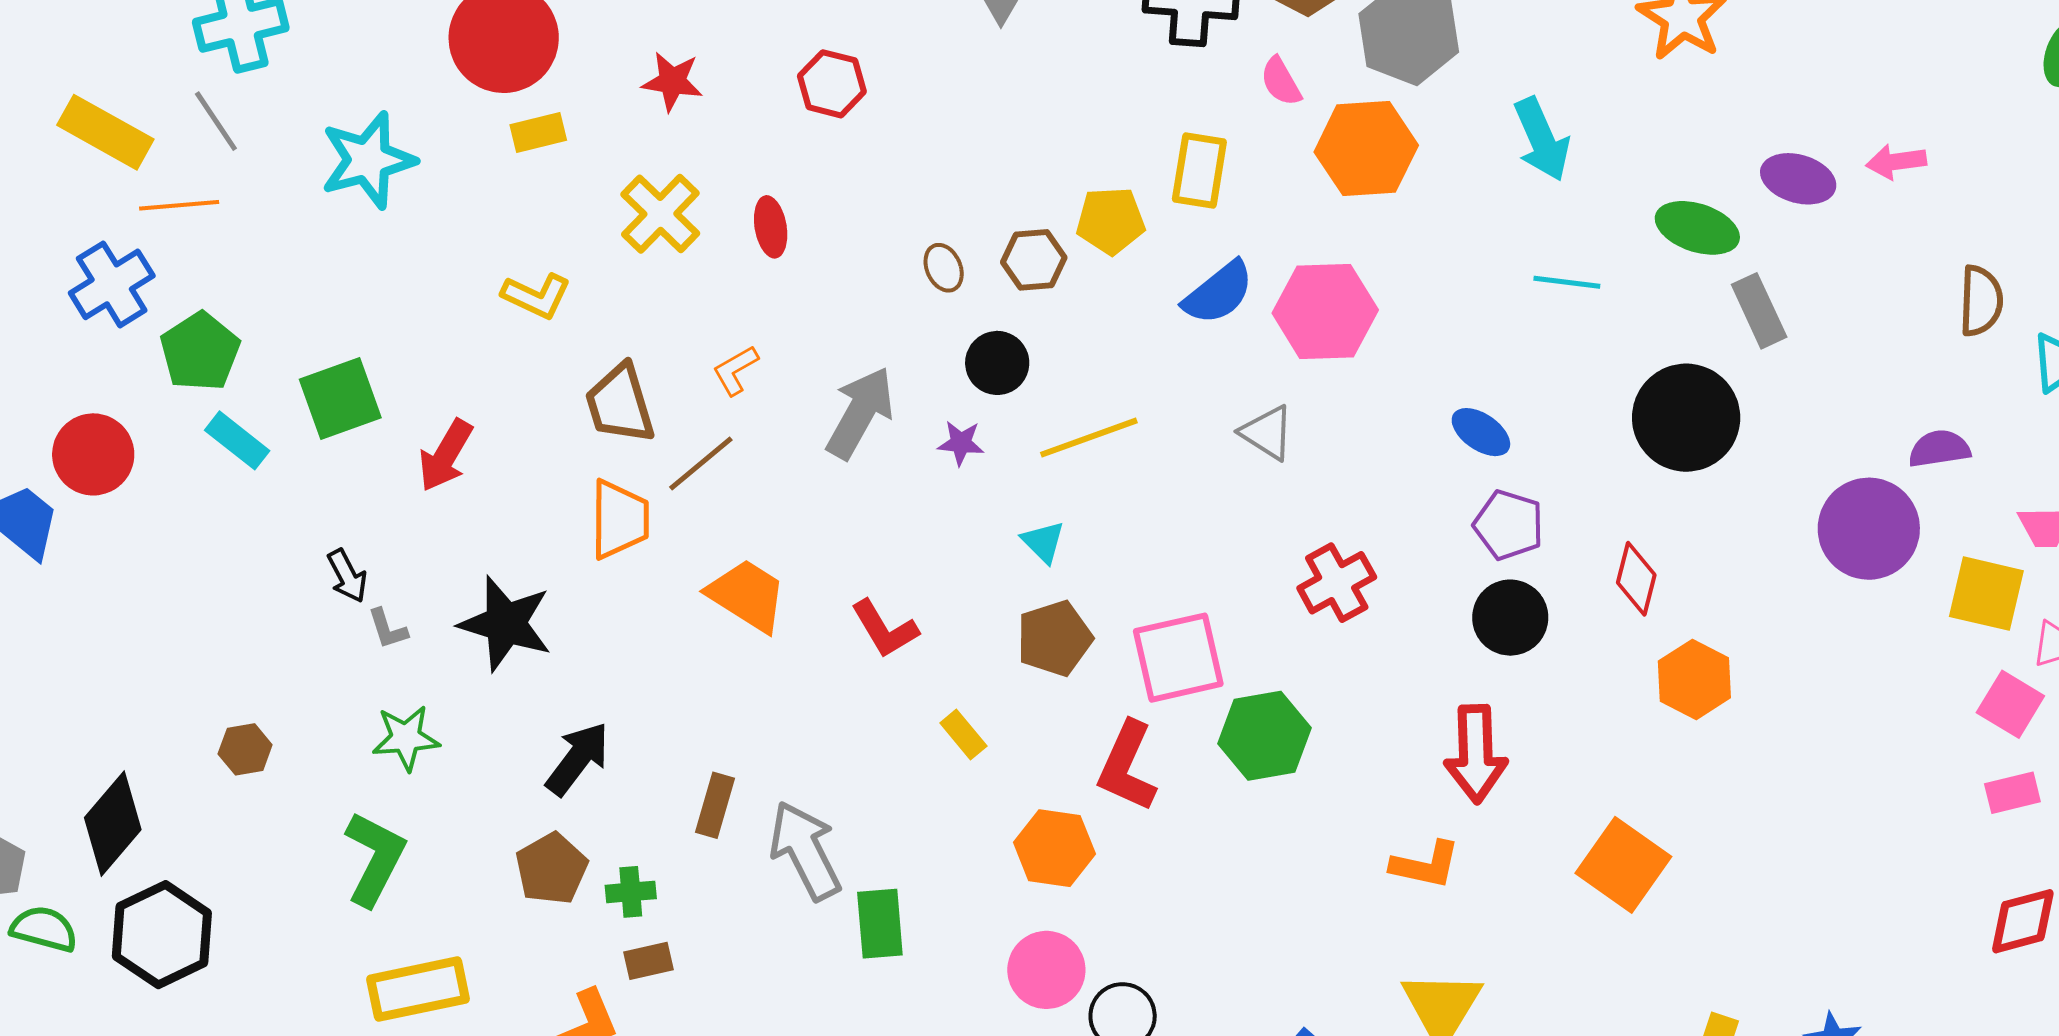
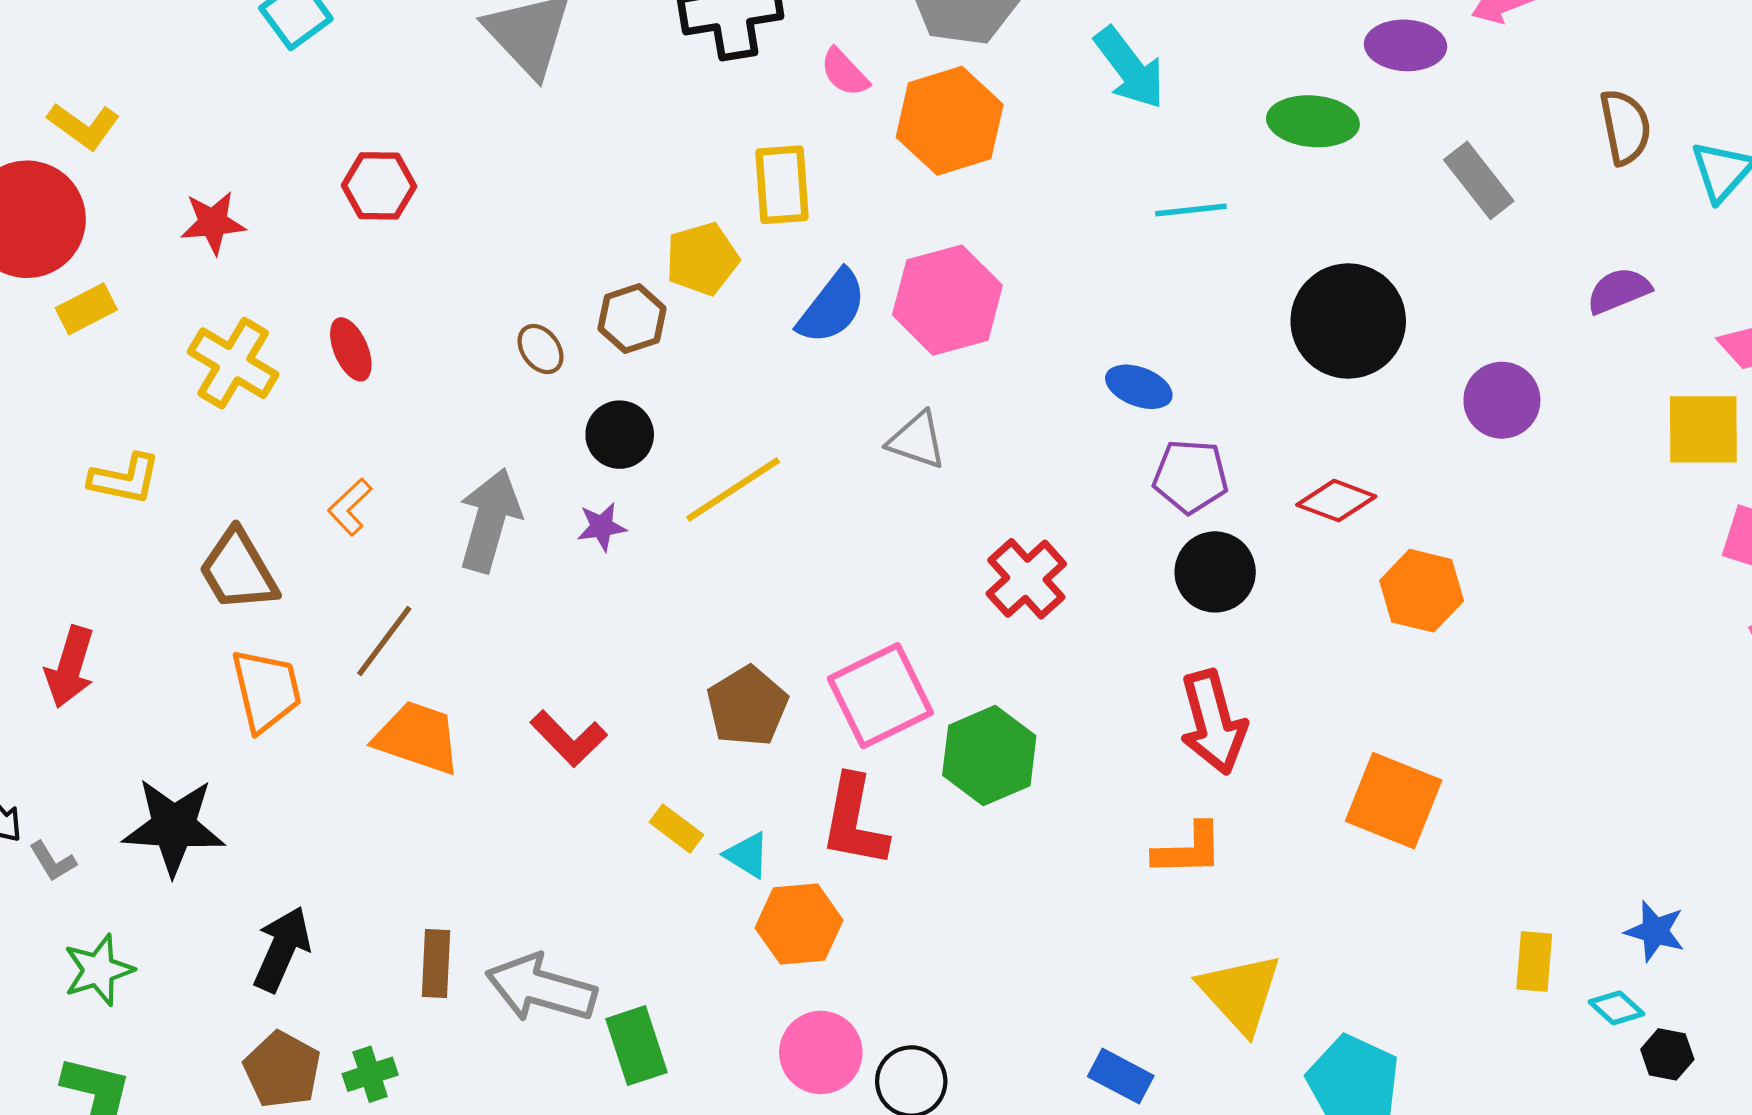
gray rectangle: (1759, 311) -> (1479, 180), moved
brown line: (701, 464) -> (384, 641), moved
purple circle: (1869, 529) -> (1502, 400), moved, size x0.7
cyan triangle: (1043, 542) -> (747, 855), moved
red diamond: (1636, 579) -> (1336, 501), turned -70
gray arrow: (805, 851) -> (541, 988), turned -34

